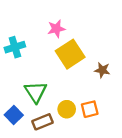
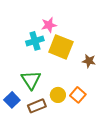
cyan cross: (15, 47) -> (35, 41), moved
yellow square: (70, 54) -> (61, 47), turned -35
orange square: (90, 109) -> (78, 95), turned -35

